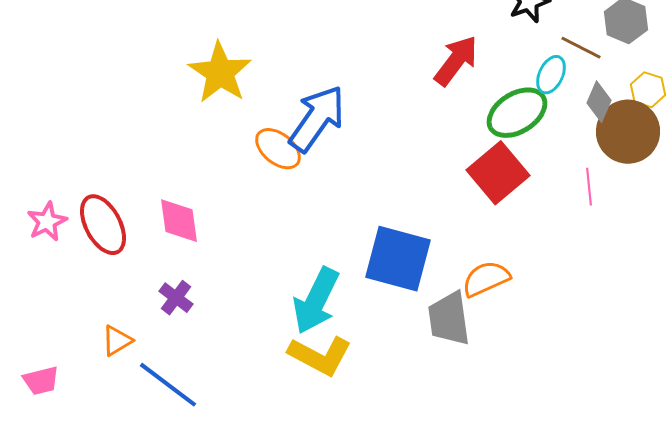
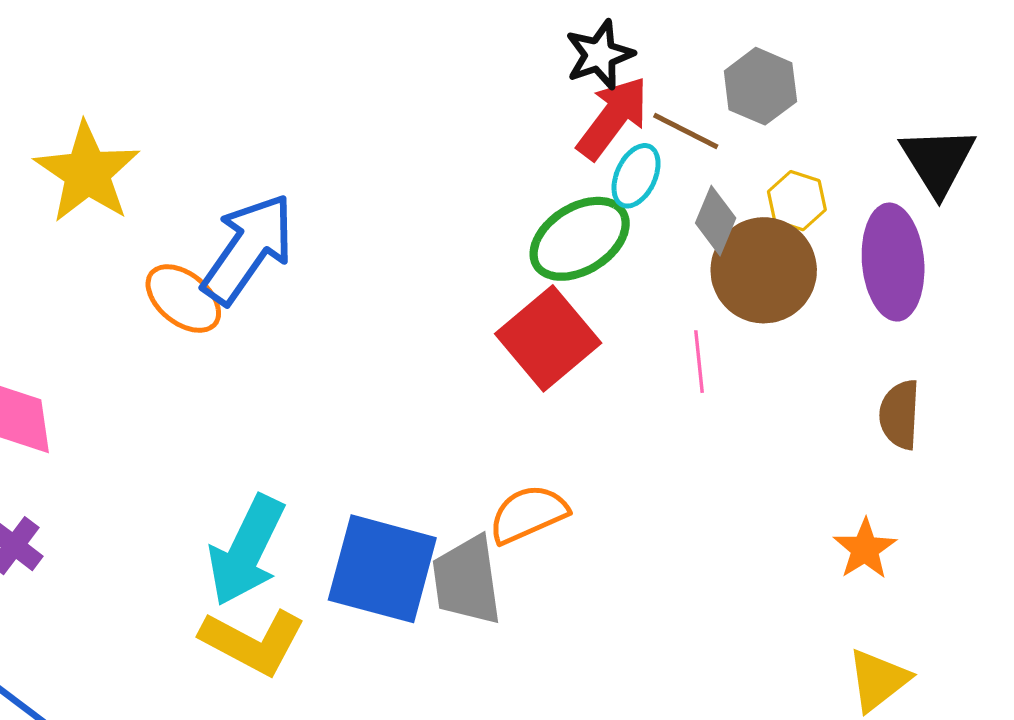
red arrow: (456, 61) -> (613, 118), moved
blue square: (398, 259) -> (382, 569), moved

